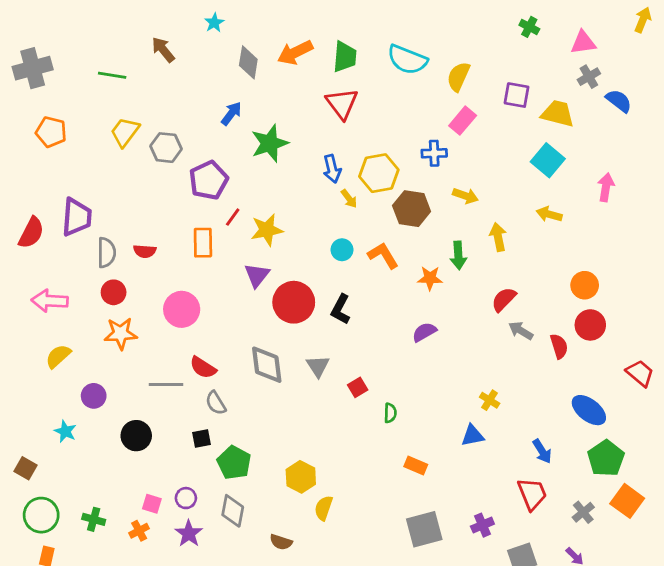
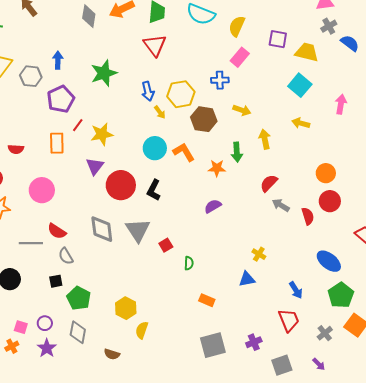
blue arrow: (231, 114) -> (58, 60), moved, turned -36
cyan circle: (342, 250) -> (155, 148), size x1.5
gray triangle: (318, 366) -> (138, 230), size x1.5

